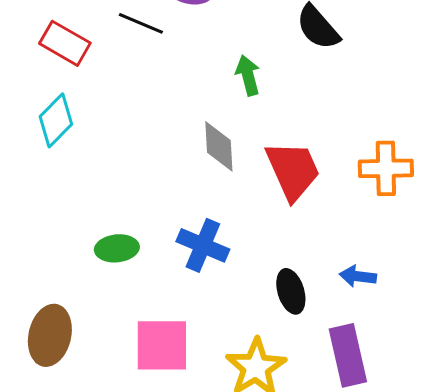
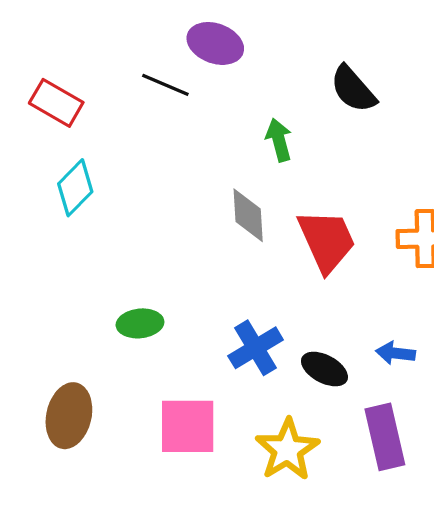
red rectangle: (65, 43) -> (56, 103), moved
blue cross: (203, 245) -> (256, 348), moved, turned 36
black ellipse: (291, 291) -> (324, 369), turned -45

